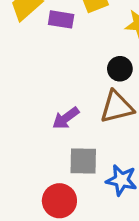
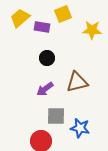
black circle: (120, 69) -> (47, 58), moved

